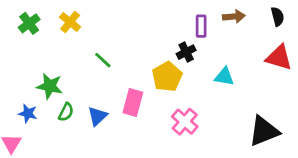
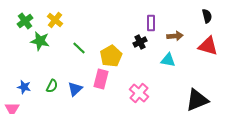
brown arrow: (234, 17) -> (175, 36), moved
yellow pentagon: (167, 77) -> (111, 56), moved
green star: (50, 86) -> (40, 41), moved

